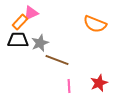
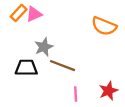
orange rectangle: (20, 22) -> (19, 13), moved
black trapezoid: (18, 40) -> (26, 68), moved

